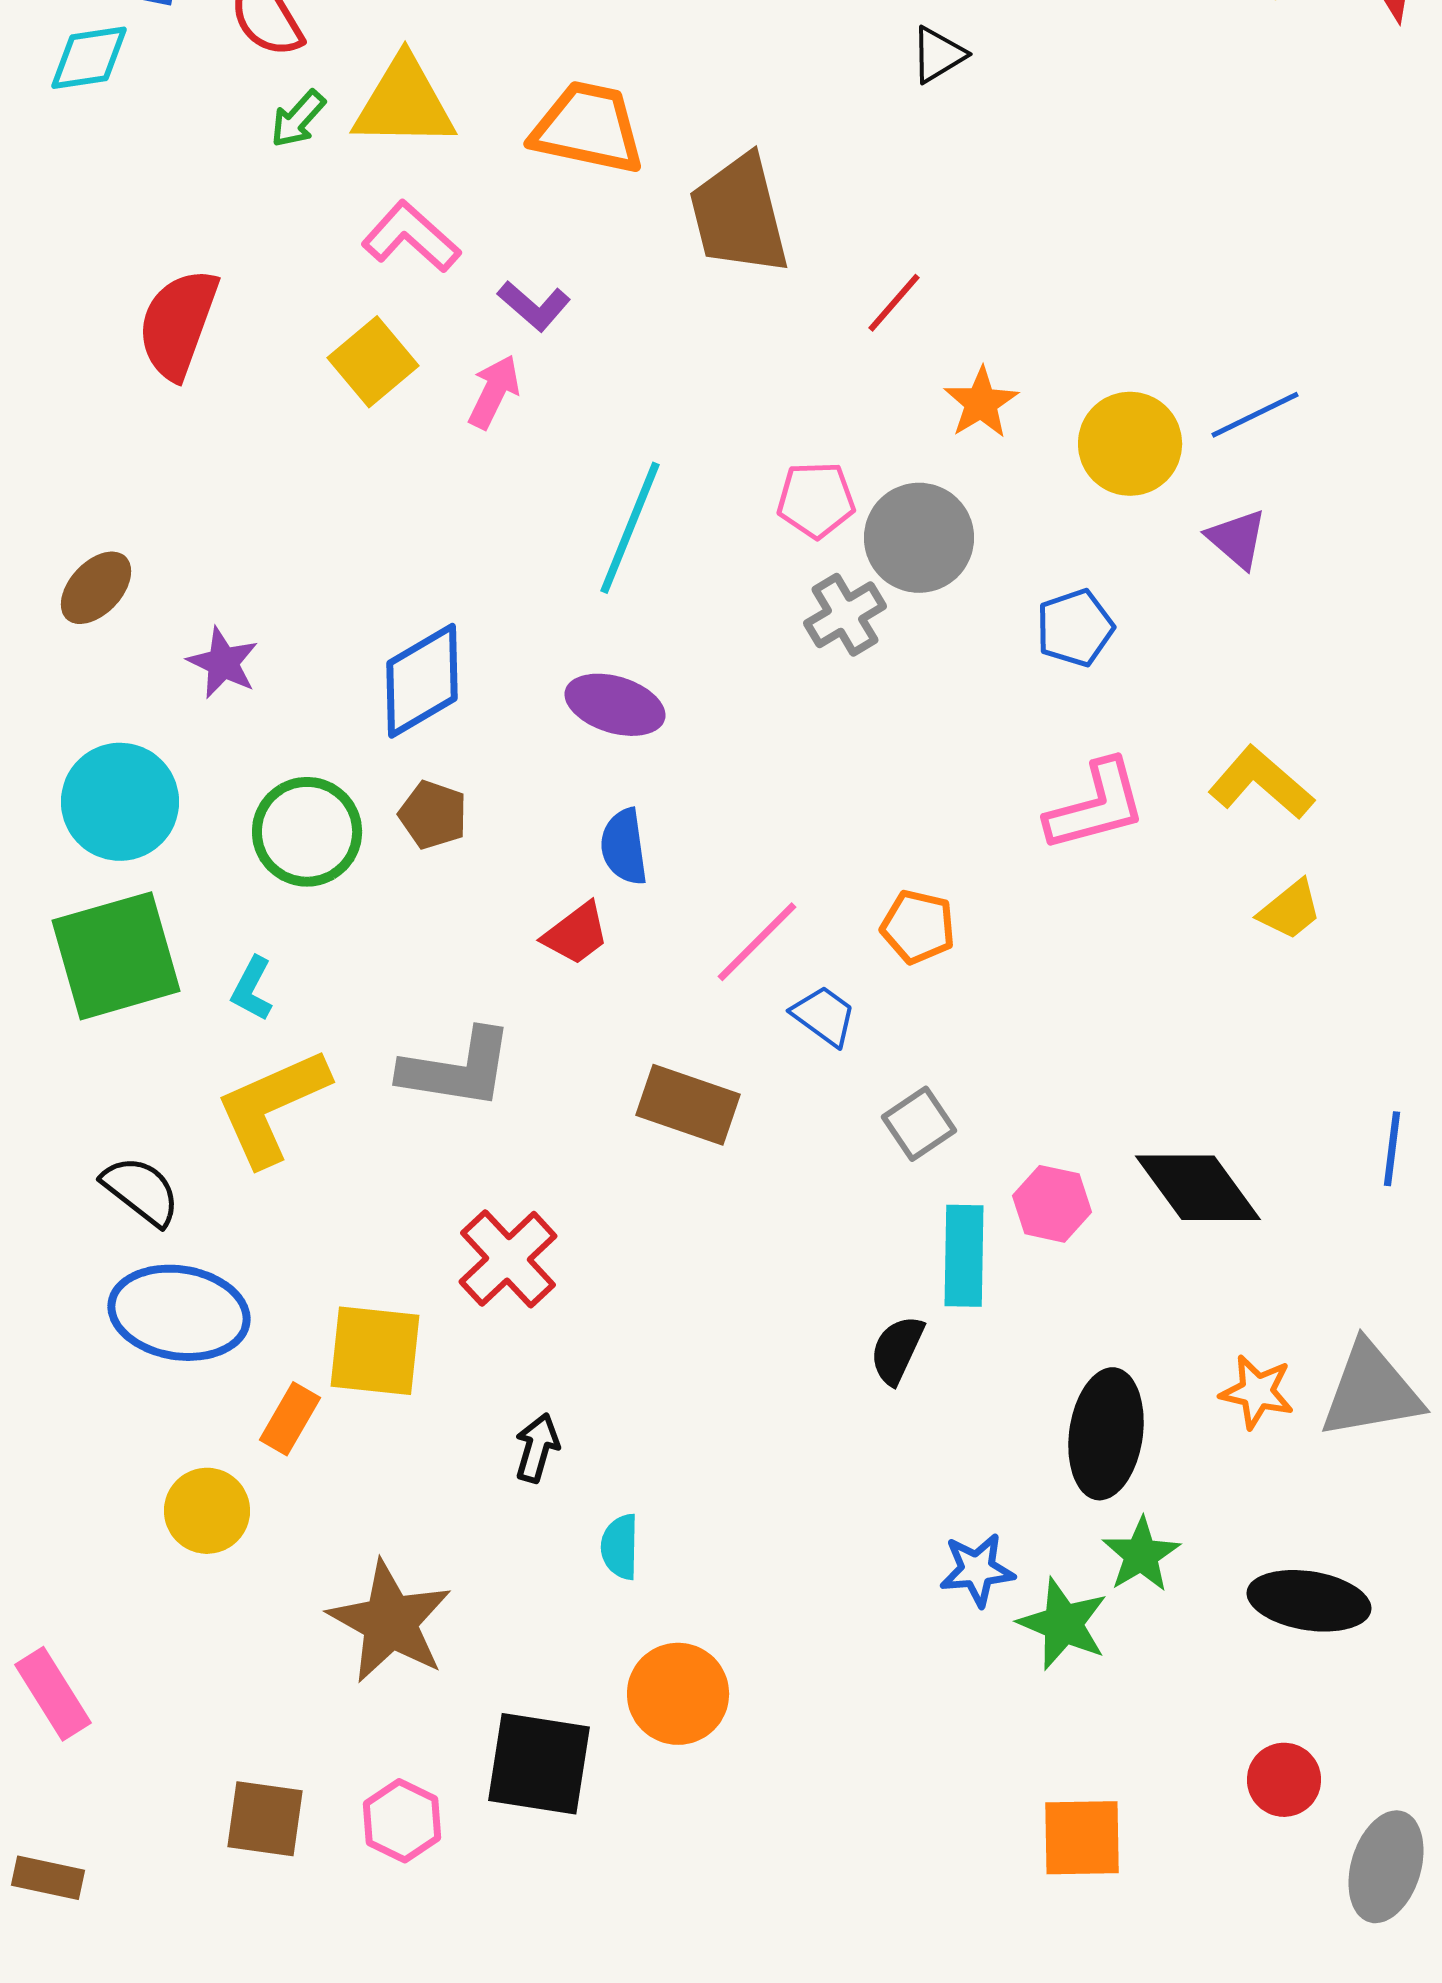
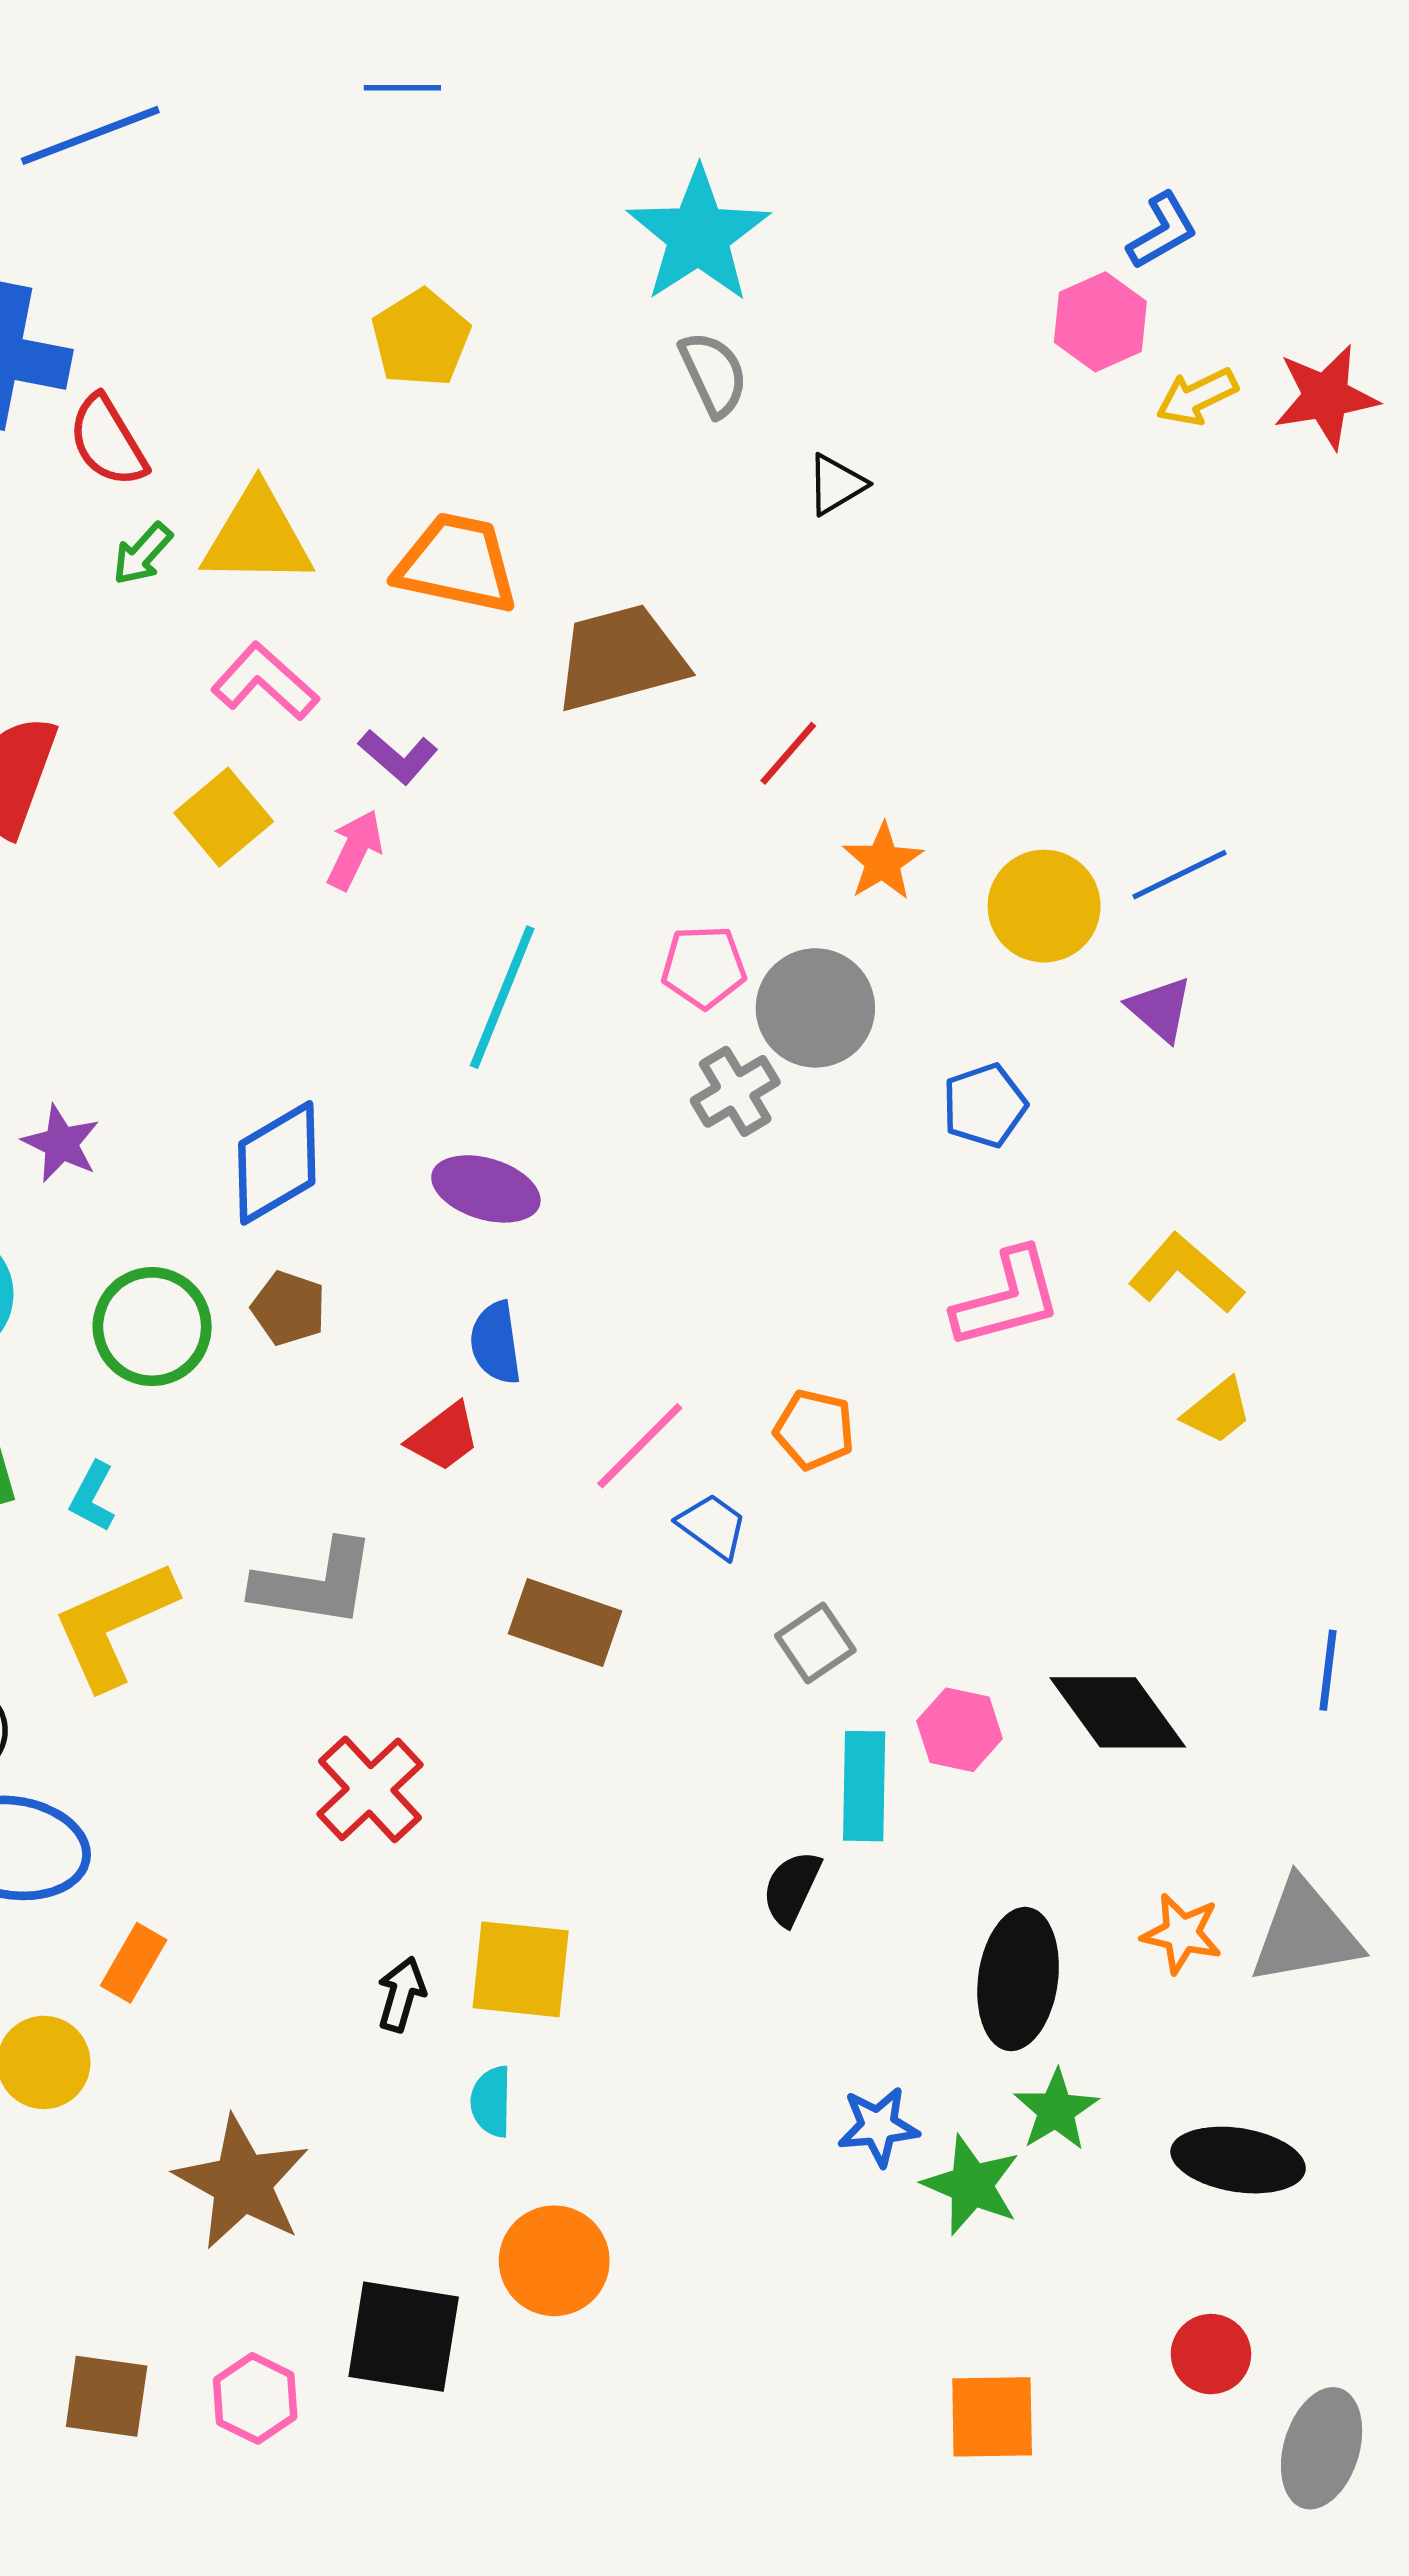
brown trapezoid: (739, 215) -> (620, 658), turned 89
yellow square: (375, 1351) -> (521, 1969), moved

